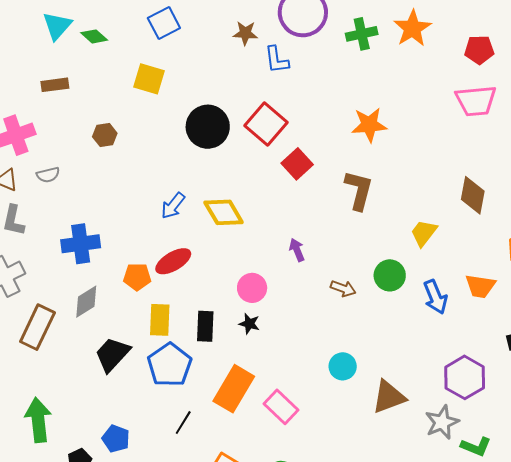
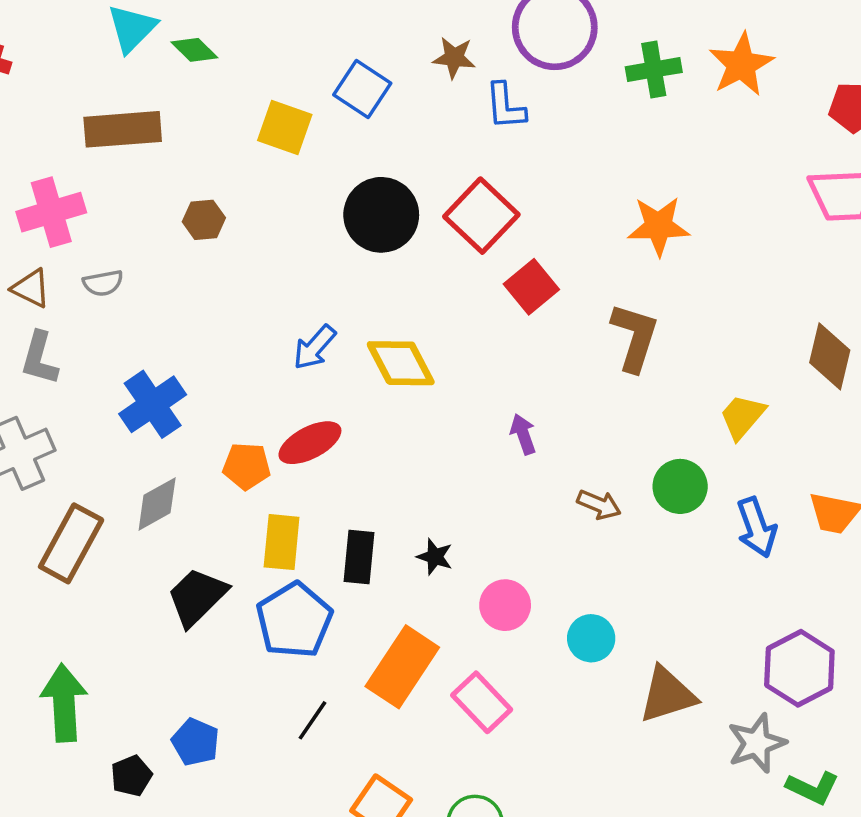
blue square: (164, 23) -> (362, 89), moved, turned -32
brown rectangle: (55, 85) -> (123, 129), size x1.6
blue cross: (81, 244) -> (153, 404), turned -30
pink circle: (252, 288) -> (505, 605), moved

